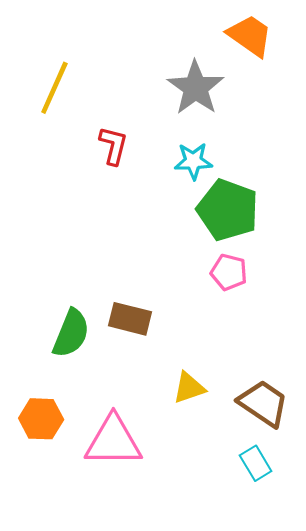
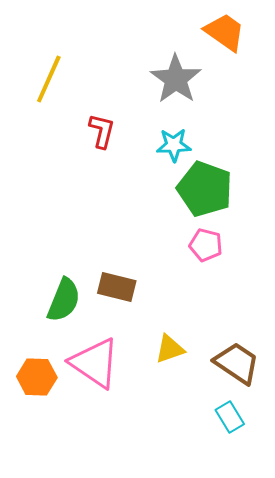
pink triangle: (113, 441) -> (95, 363), moved, turned 34

